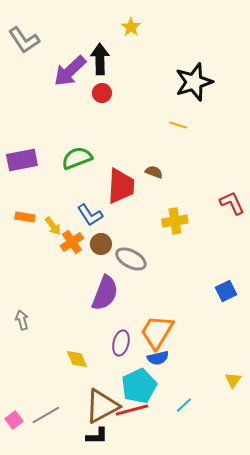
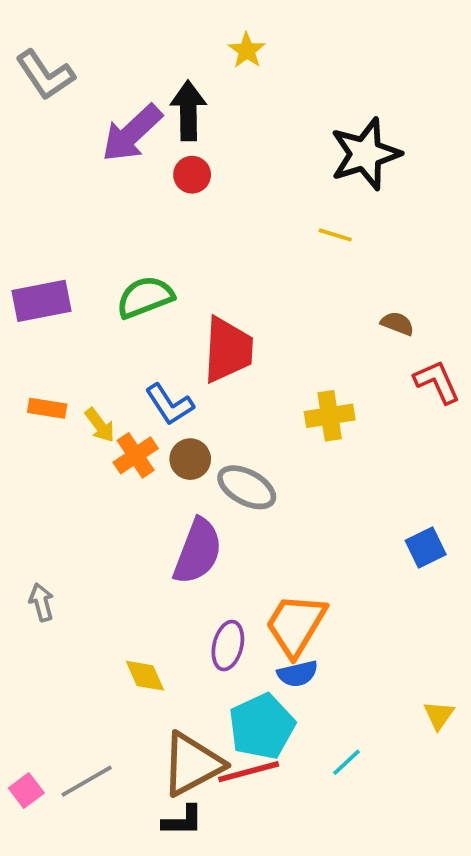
brown semicircle: (154, 172) -> (397, 323), moved

